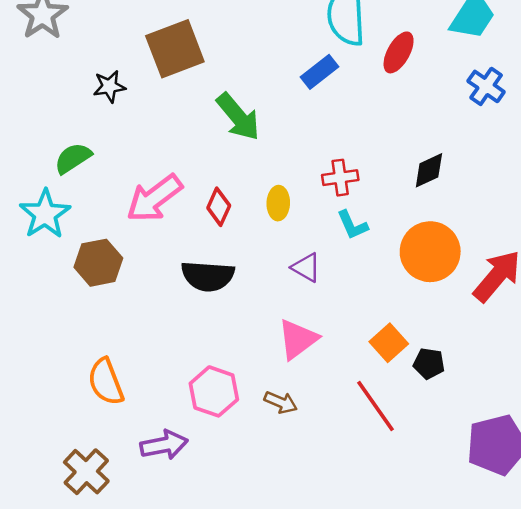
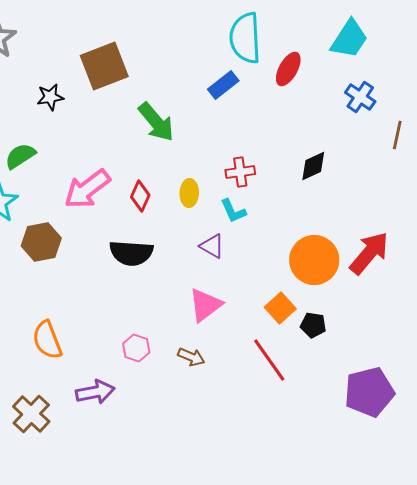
cyan L-shape: (352, 225) -> (233, 211), moved
orange circle: (430, 252) -> (314, 260), moved
pink hexagon: (214, 391) -> (136, 348), size x0.7

